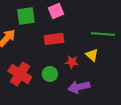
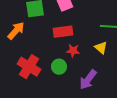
red star: (72, 62) -> (73, 51), moved
purple arrow: (79, 87) -> (88, 80), turned -40

